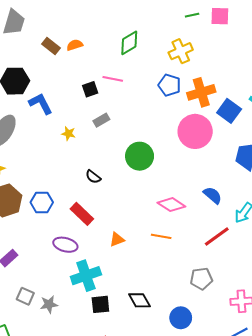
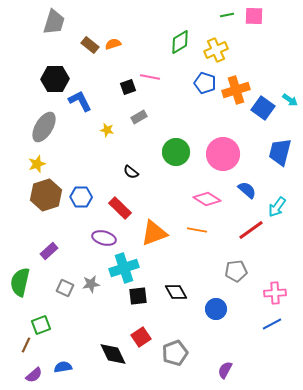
green diamond: (129, 43) -> (180, 42), moved
pink circle: (195, 131) -> (223, 154), moved
orange triangle: (117, 240) -> (154, 233), size x1.8
gray star: (49, 304) -> (91, 284), moved

